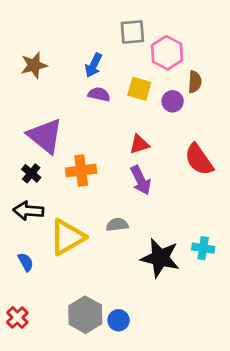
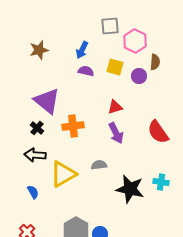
red semicircle: (199, 159) -> (158, 132), moved

